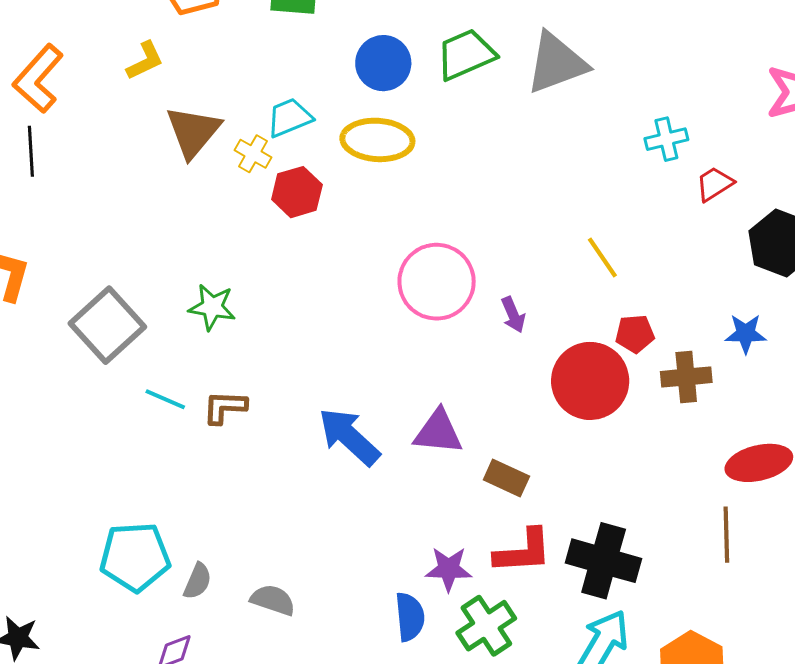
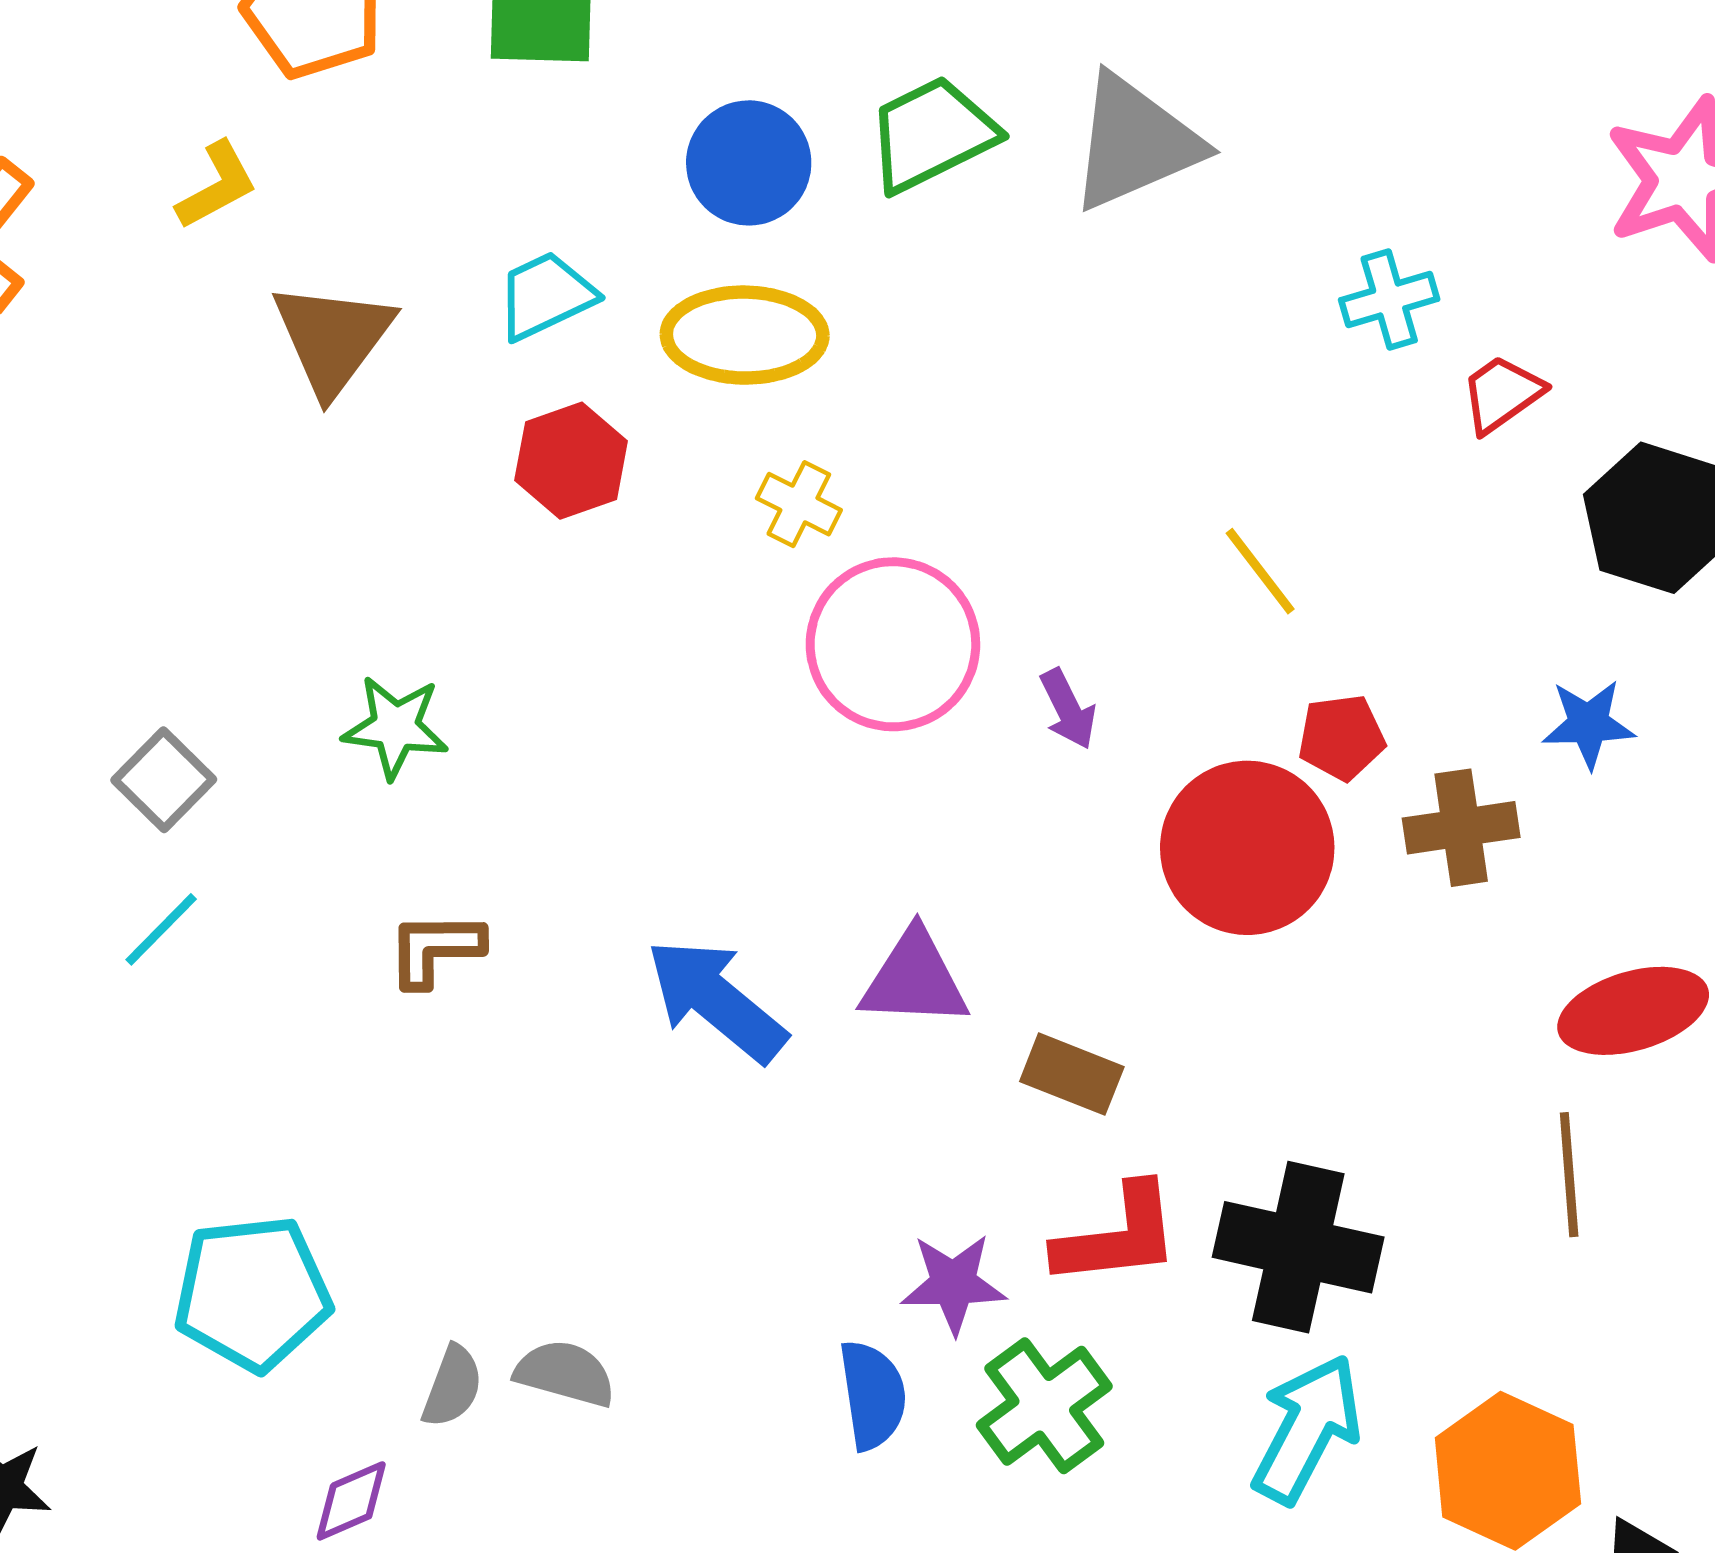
yellow cross: (253, 154) -> (799, 504), moved
gray square: (107, 325) -> (164, 780), size x0.6
cyan line: (165, 399) -> (161, 929), moved, turned -66
gray semicircle: (198, 581) -> (452, 1386), moved

